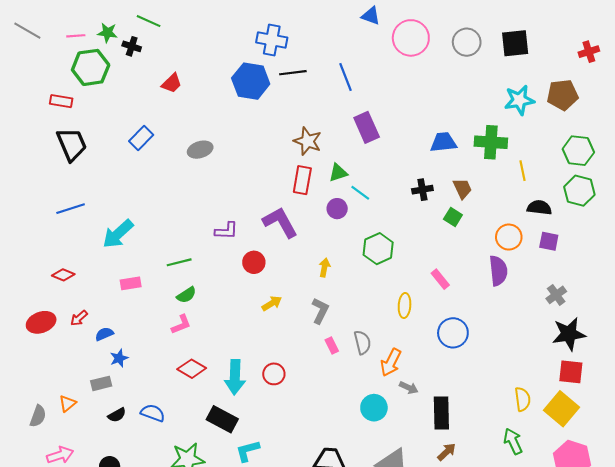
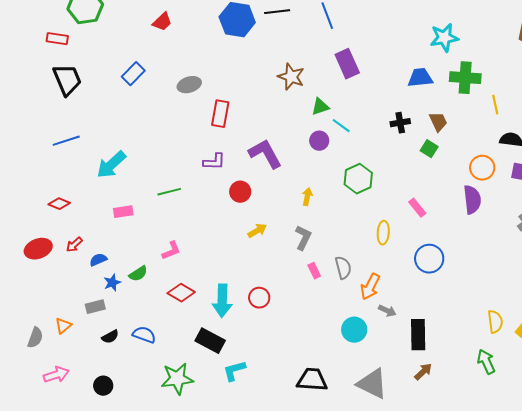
cyan star: (519, 100) -> (444, 38), moved
red rectangle: (302, 180) -> (220, 114), moved
green semicircle: (186, 295) -> (138, 274), moved

